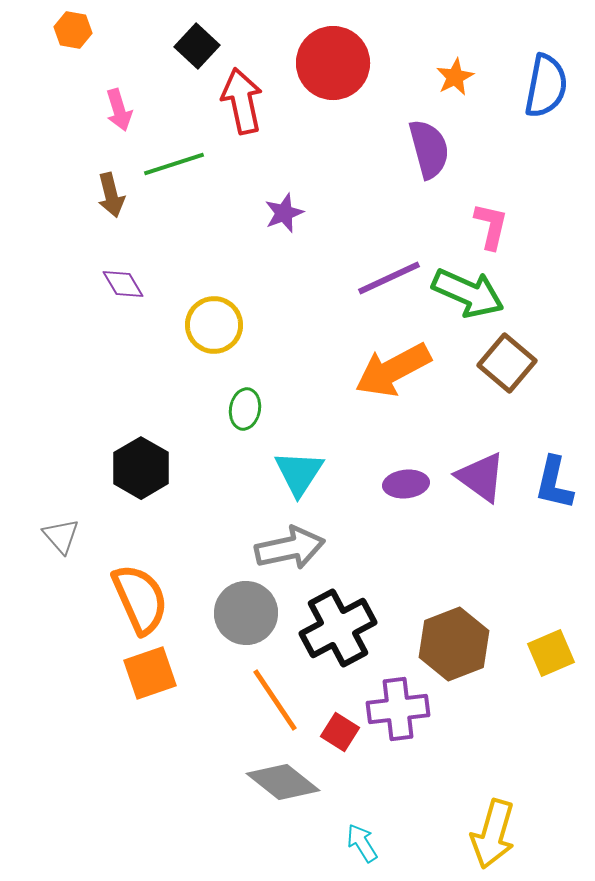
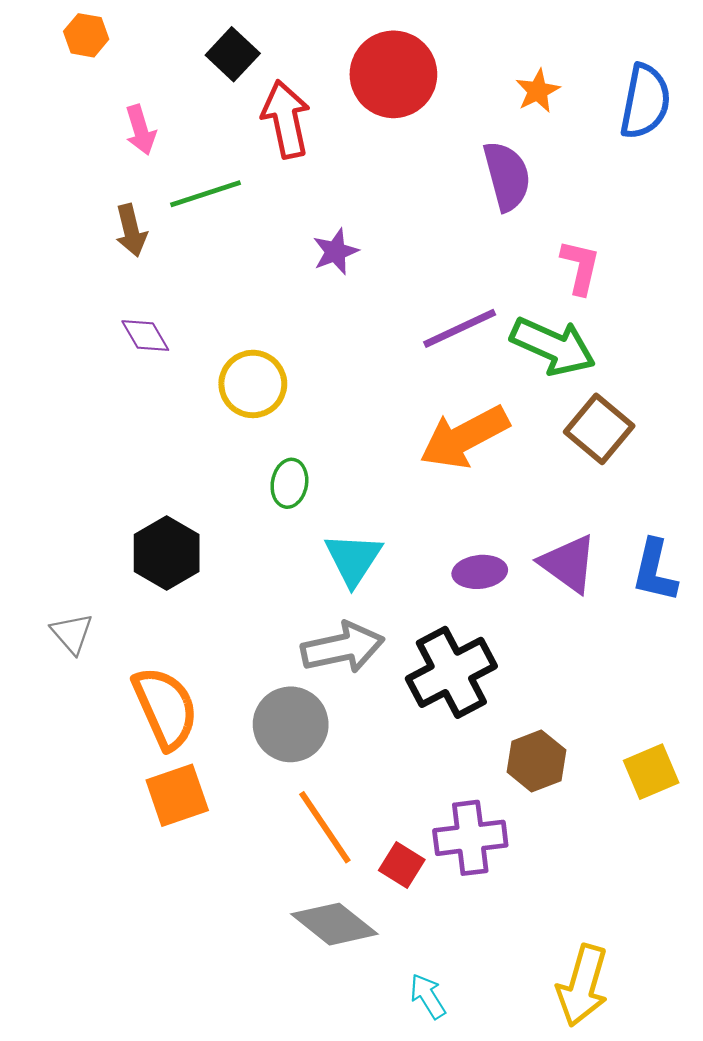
black cross: (338, 628) -> (451, 672), moved
brown hexagon: (454, 644) -> (536, 761), size x0.7

